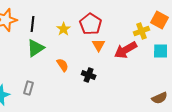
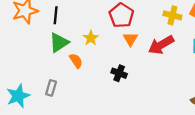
yellow star: (64, 29) -> (91, 38), moved
yellow cross: (142, 31) -> (172, 15), moved, turned 35
orange semicircle: (63, 65) -> (76, 61), moved

